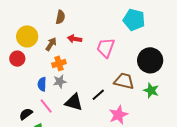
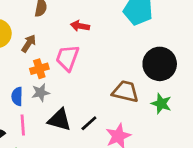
red arrow: (75, 39) -> (80, 26), moved
pink trapezoid: (106, 48) -> (67, 58), moved
black line: (98, 95) -> (89, 123), moved
pink line: (46, 106) -> (23, 125), turned 35

